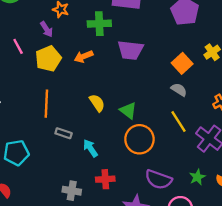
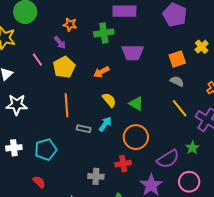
orange arrow: (84, 56) -> (101, 72), moved
orange square: (182, 63) -> (177, 59), turned 30
orange circle: (139, 139) -> (136, 137), moved
cyan arrow: (90, 148) -> (105, 124), moved, turned 77
green star: (197, 177) -> (192, 148), moved
purple semicircle: (158, 179) -> (168, 159), turned -45

